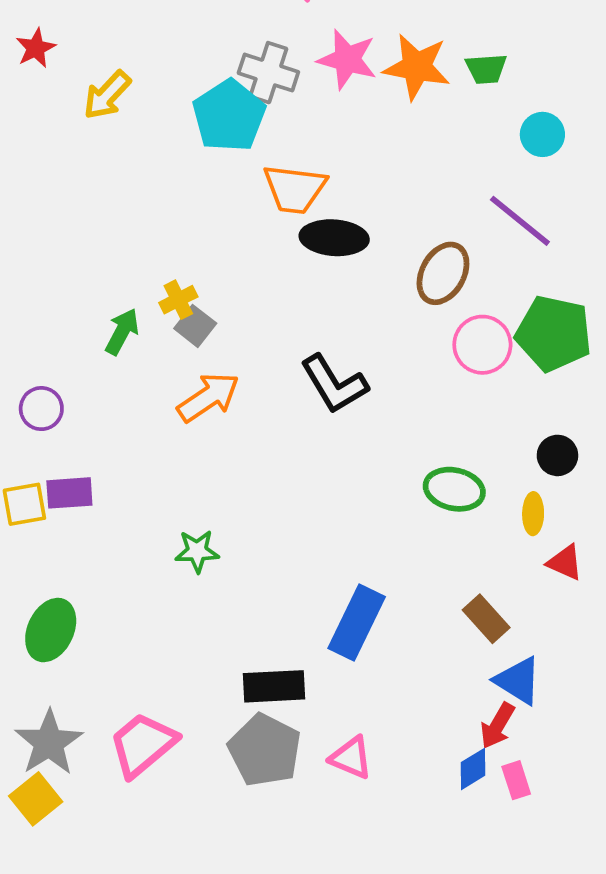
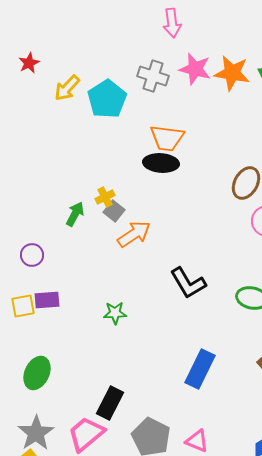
cyan pentagon: (229, 116) -> (107, 99), moved
black ellipse: (334, 238) -> (161, 163), moved
black L-shape: (334, 384) -> (188, 283), moved
orange arrow: (208, 397) -> (134, 234), moved
green star: (197, 551) -> (115, 313), moved
black rectangle: (274, 686) -> (110, 403), moved, turned -60

